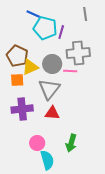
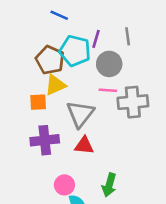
gray line: (85, 14) -> (128, 36), moved
cyan pentagon: (45, 28) -> (75, 51), moved
gray cross: (78, 53) -> (133, 102), moved
brown pentagon: (17, 56) -> (50, 60), moved
gray circle: (52, 64) -> (109, 64), moved

